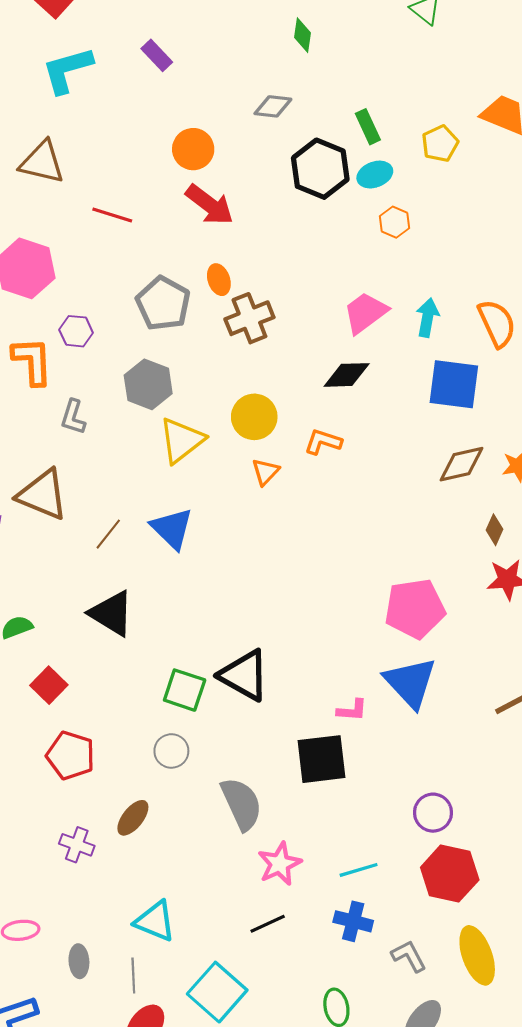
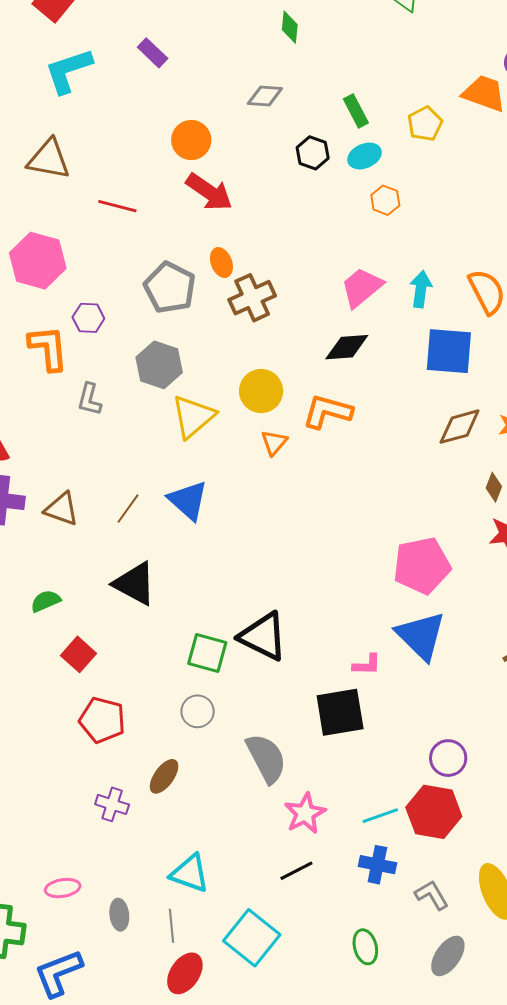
black hexagon: (320, 169) -> (313, 153), size x0.6
orange L-shape: (323, 442) -> (327, 412), size x1.4
brown triangle: (43, 495) -> (62, 509), moved, size x0.7
red hexagon: (450, 874) -> (434, 812), moved

